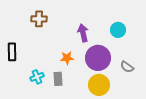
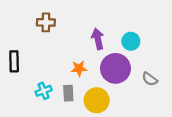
cyan circle: (118, 30) -> (131, 41), moved
yellow circle: (99, 85) -> (97, 100), moved

